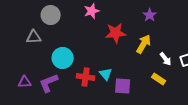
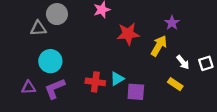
purple star: (150, 15) -> (172, 23), moved
gray triangle: (34, 37) -> (38, 28), moved
cyan circle: (63, 58) -> (50, 61), moved
cyan triangle: (106, 74) -> (117, 79), turned 40

